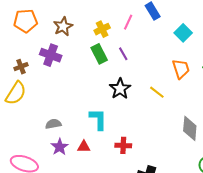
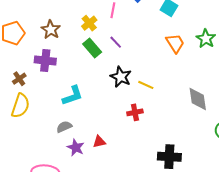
yellow line: (157, 92) -> (146, 85), moved
cyan L-shape: (98, 119) -> (73, 96), moved, turned 85
red cross: (123, 145) -> (135, 112), moved

